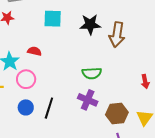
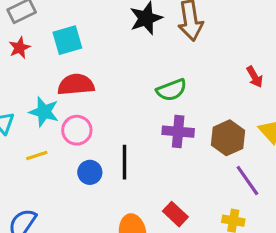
cyan square: (53, 19) -> (67, 40), moved
red semicircle: (34, 51) -> (76, 85), size x1.6

